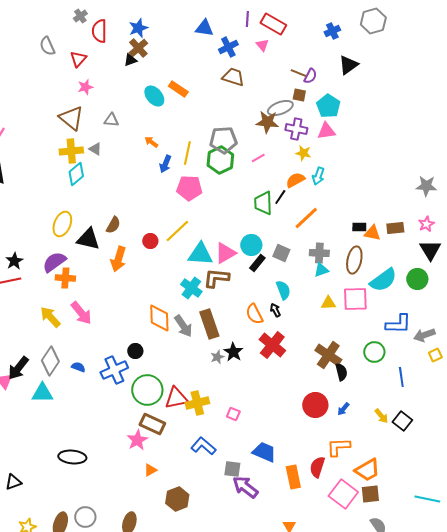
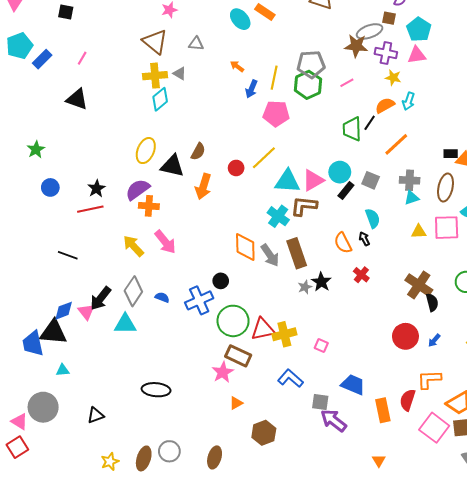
red cross: (272, 345) -> (361, 275), size x0.6

